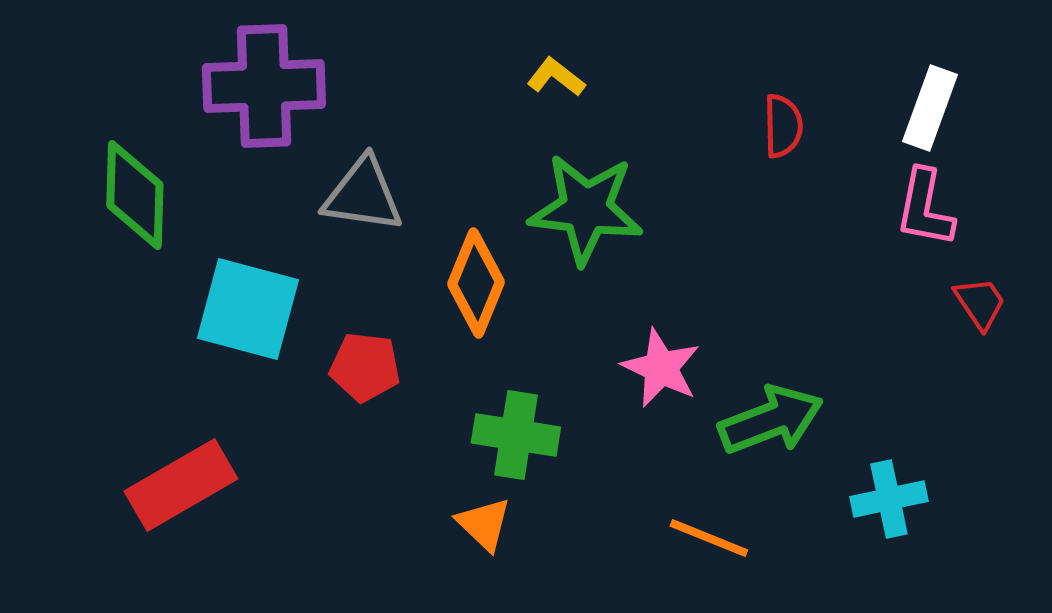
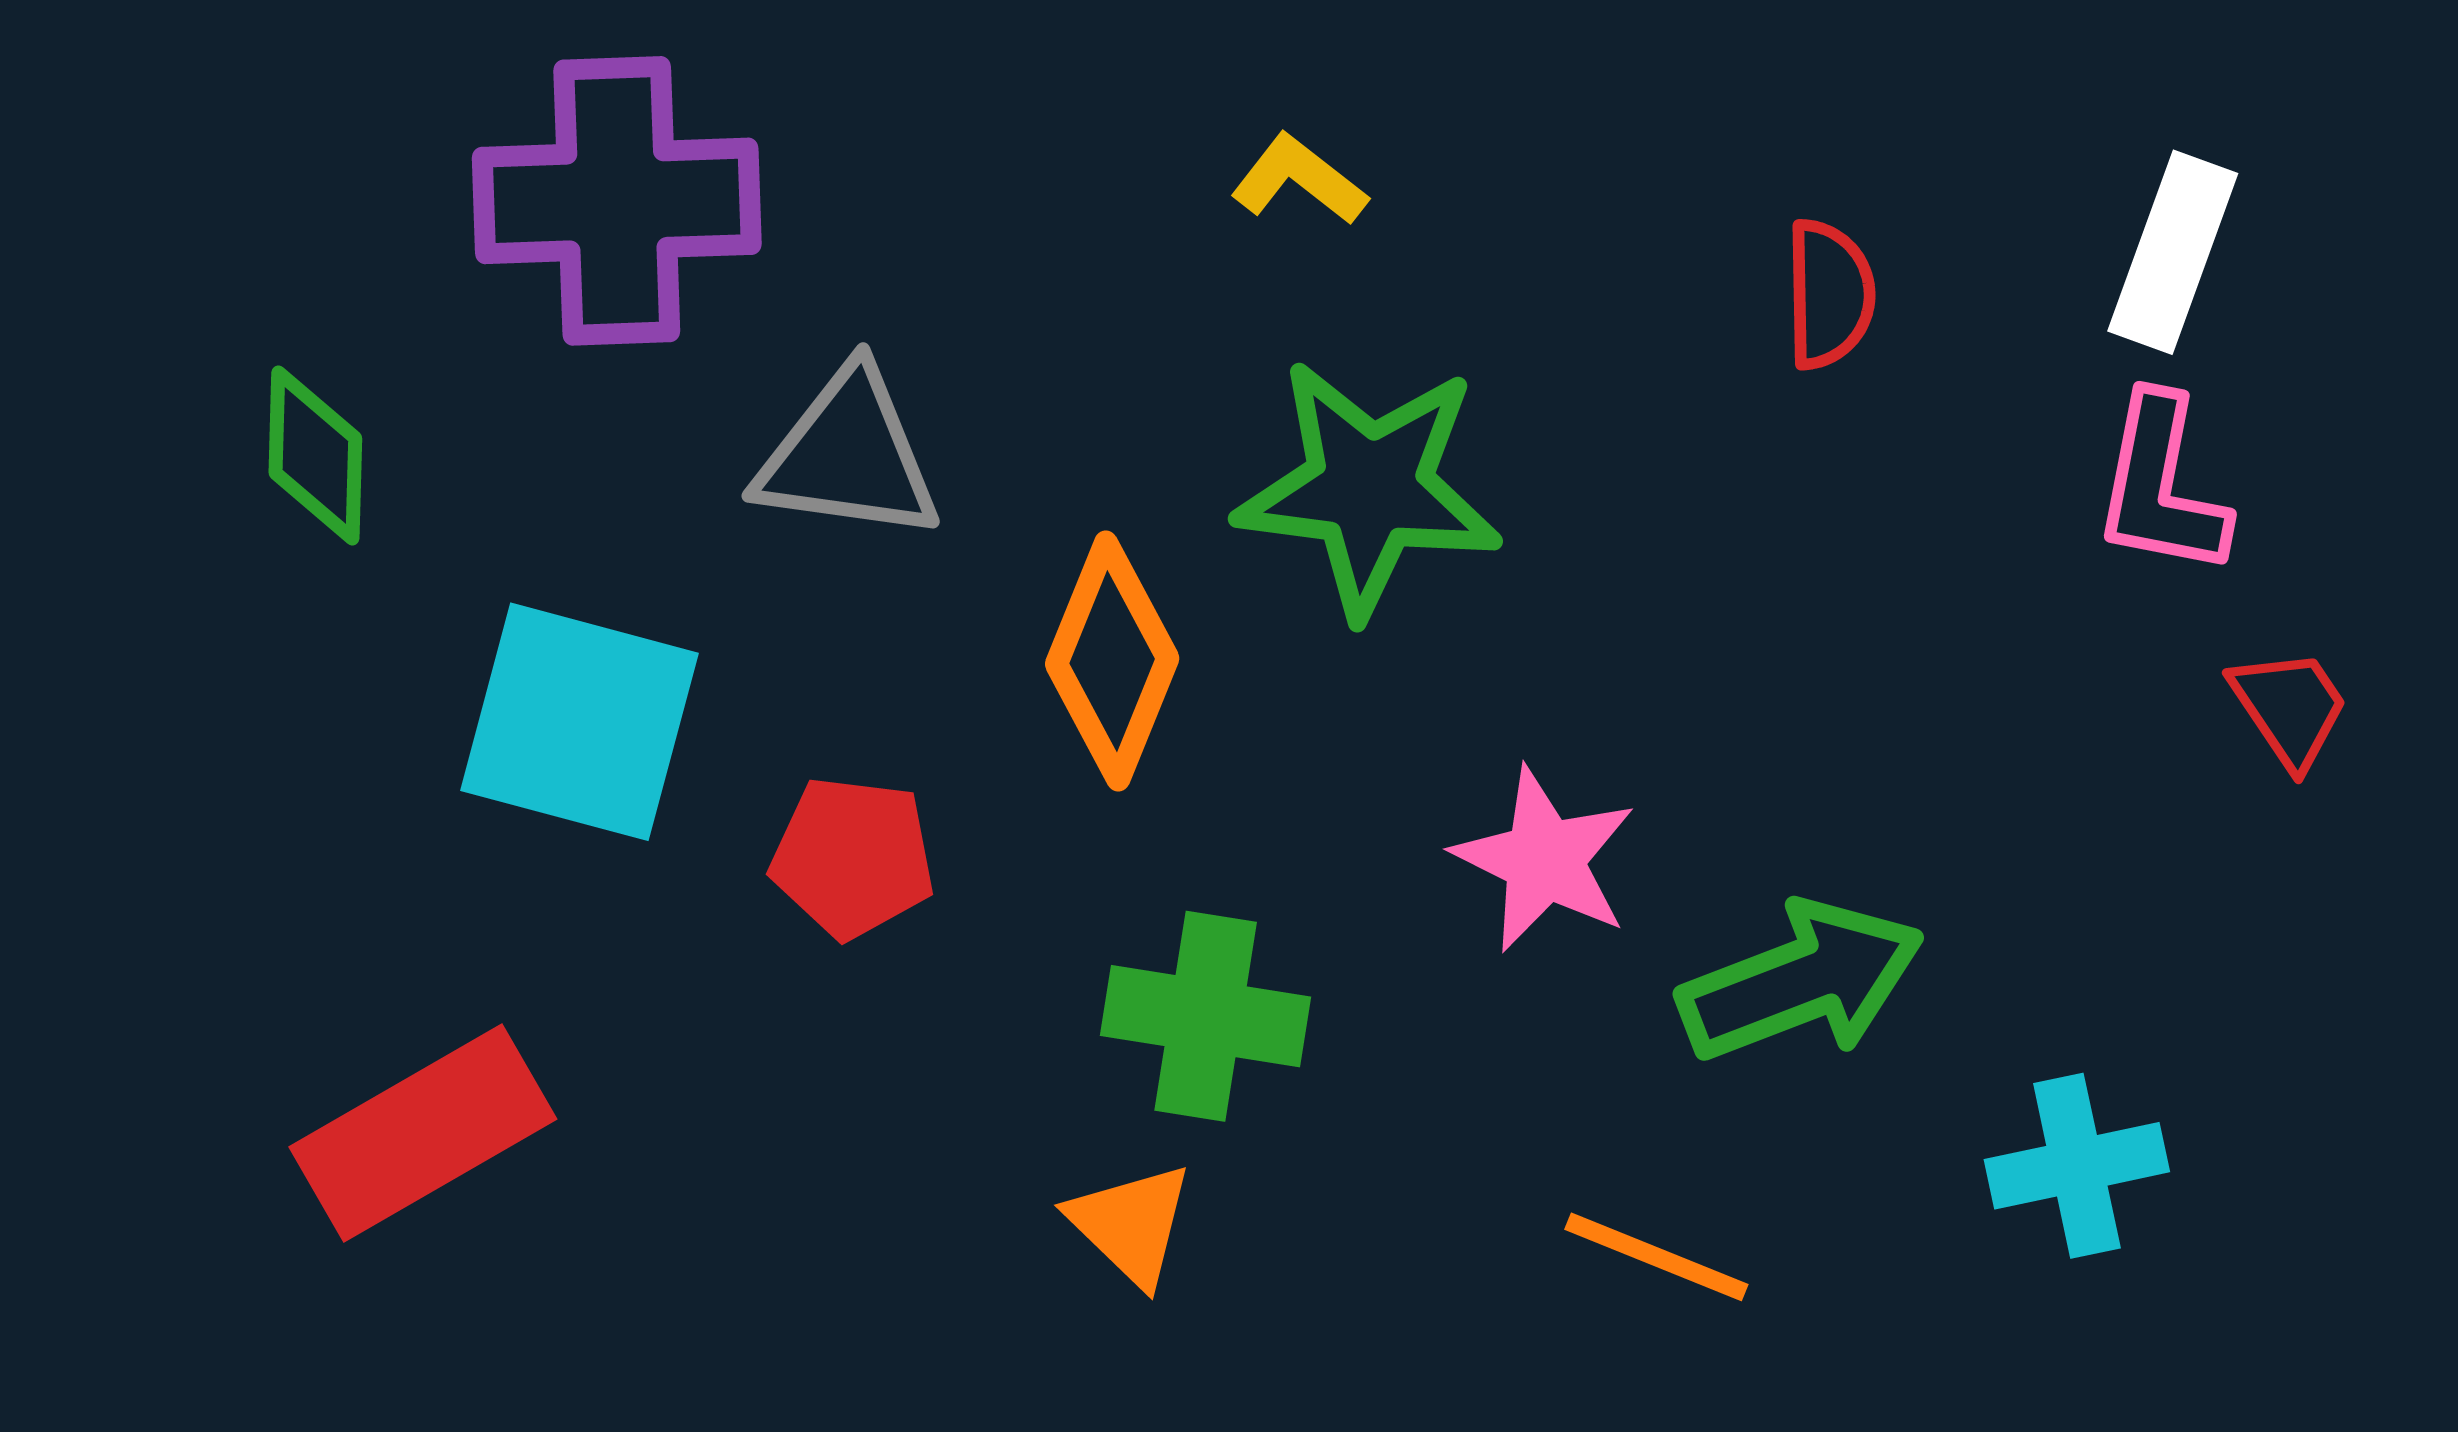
green diamond: (135, 195) -> (315, 456), size x0.7

